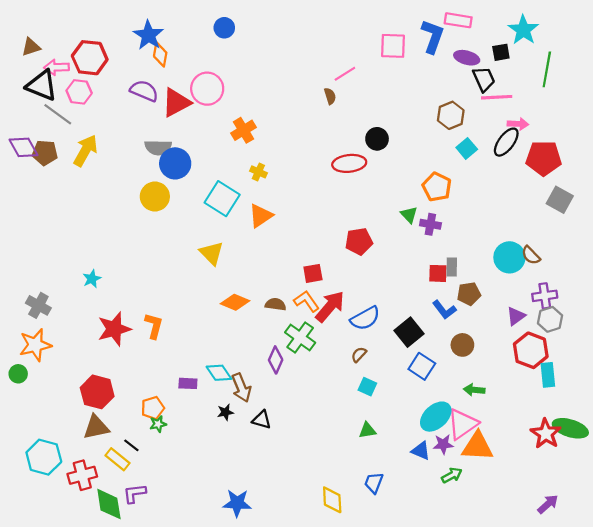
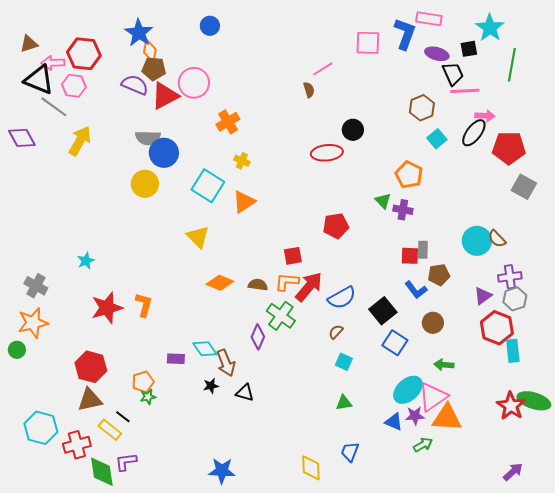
brown pentagon: (45, 153) -> (154, 69), moved
orange L-shape: (307, 301) -> (287, 282), turned -50

